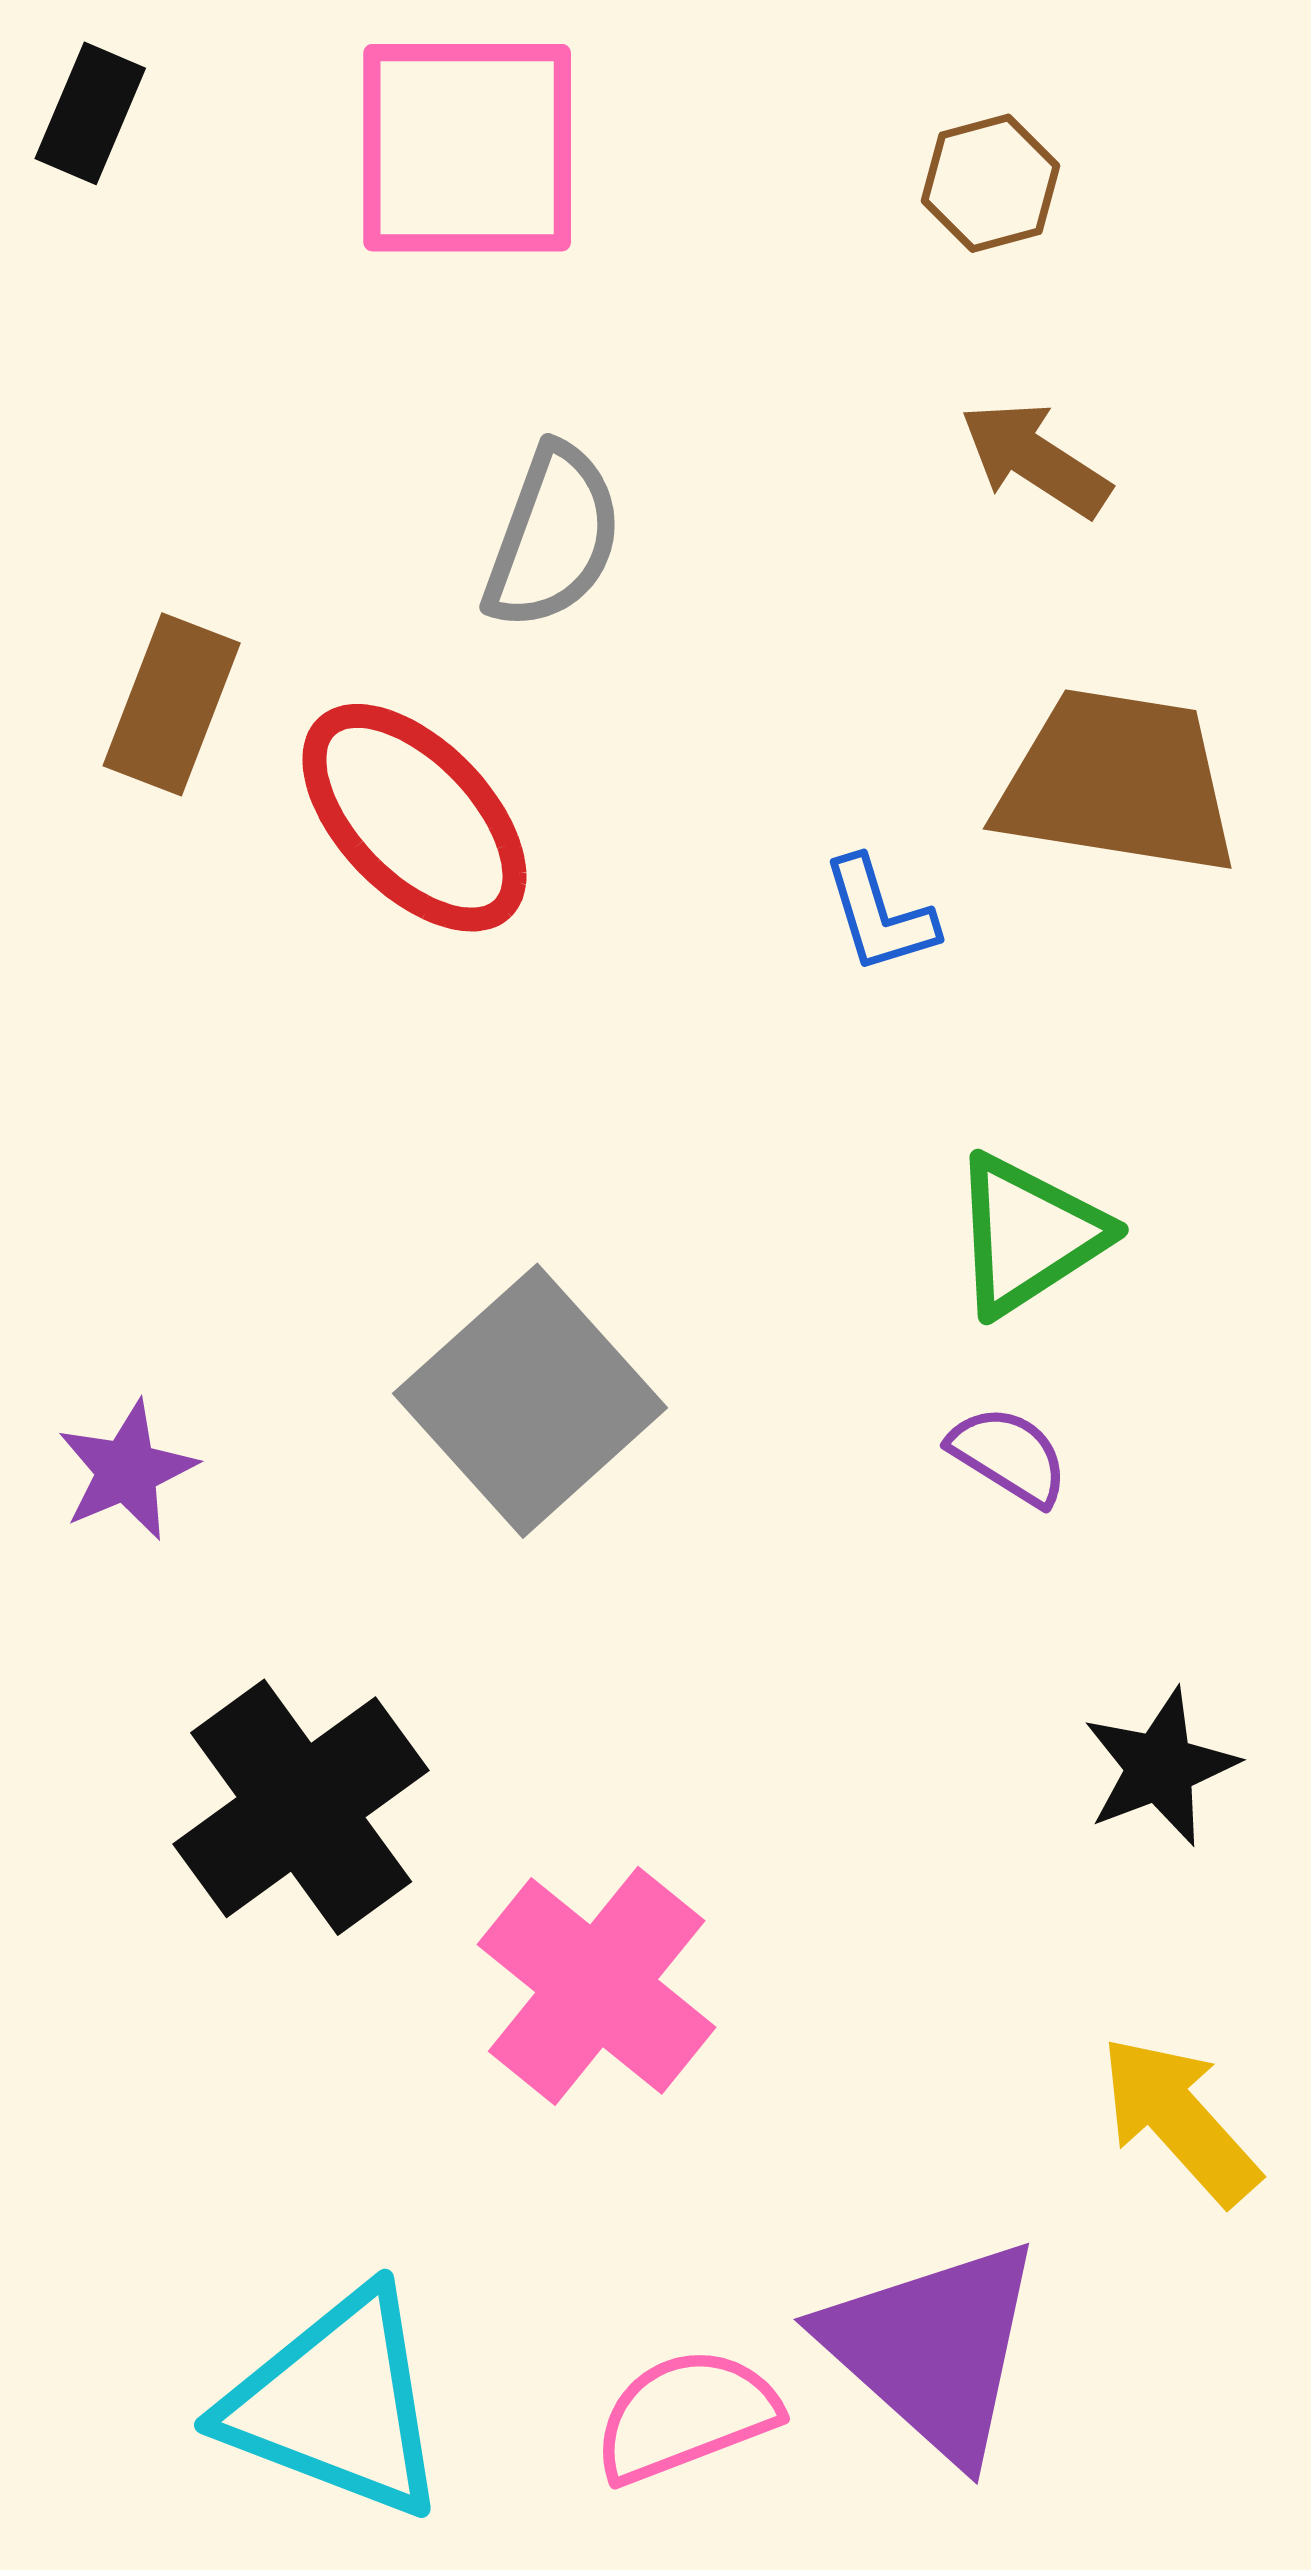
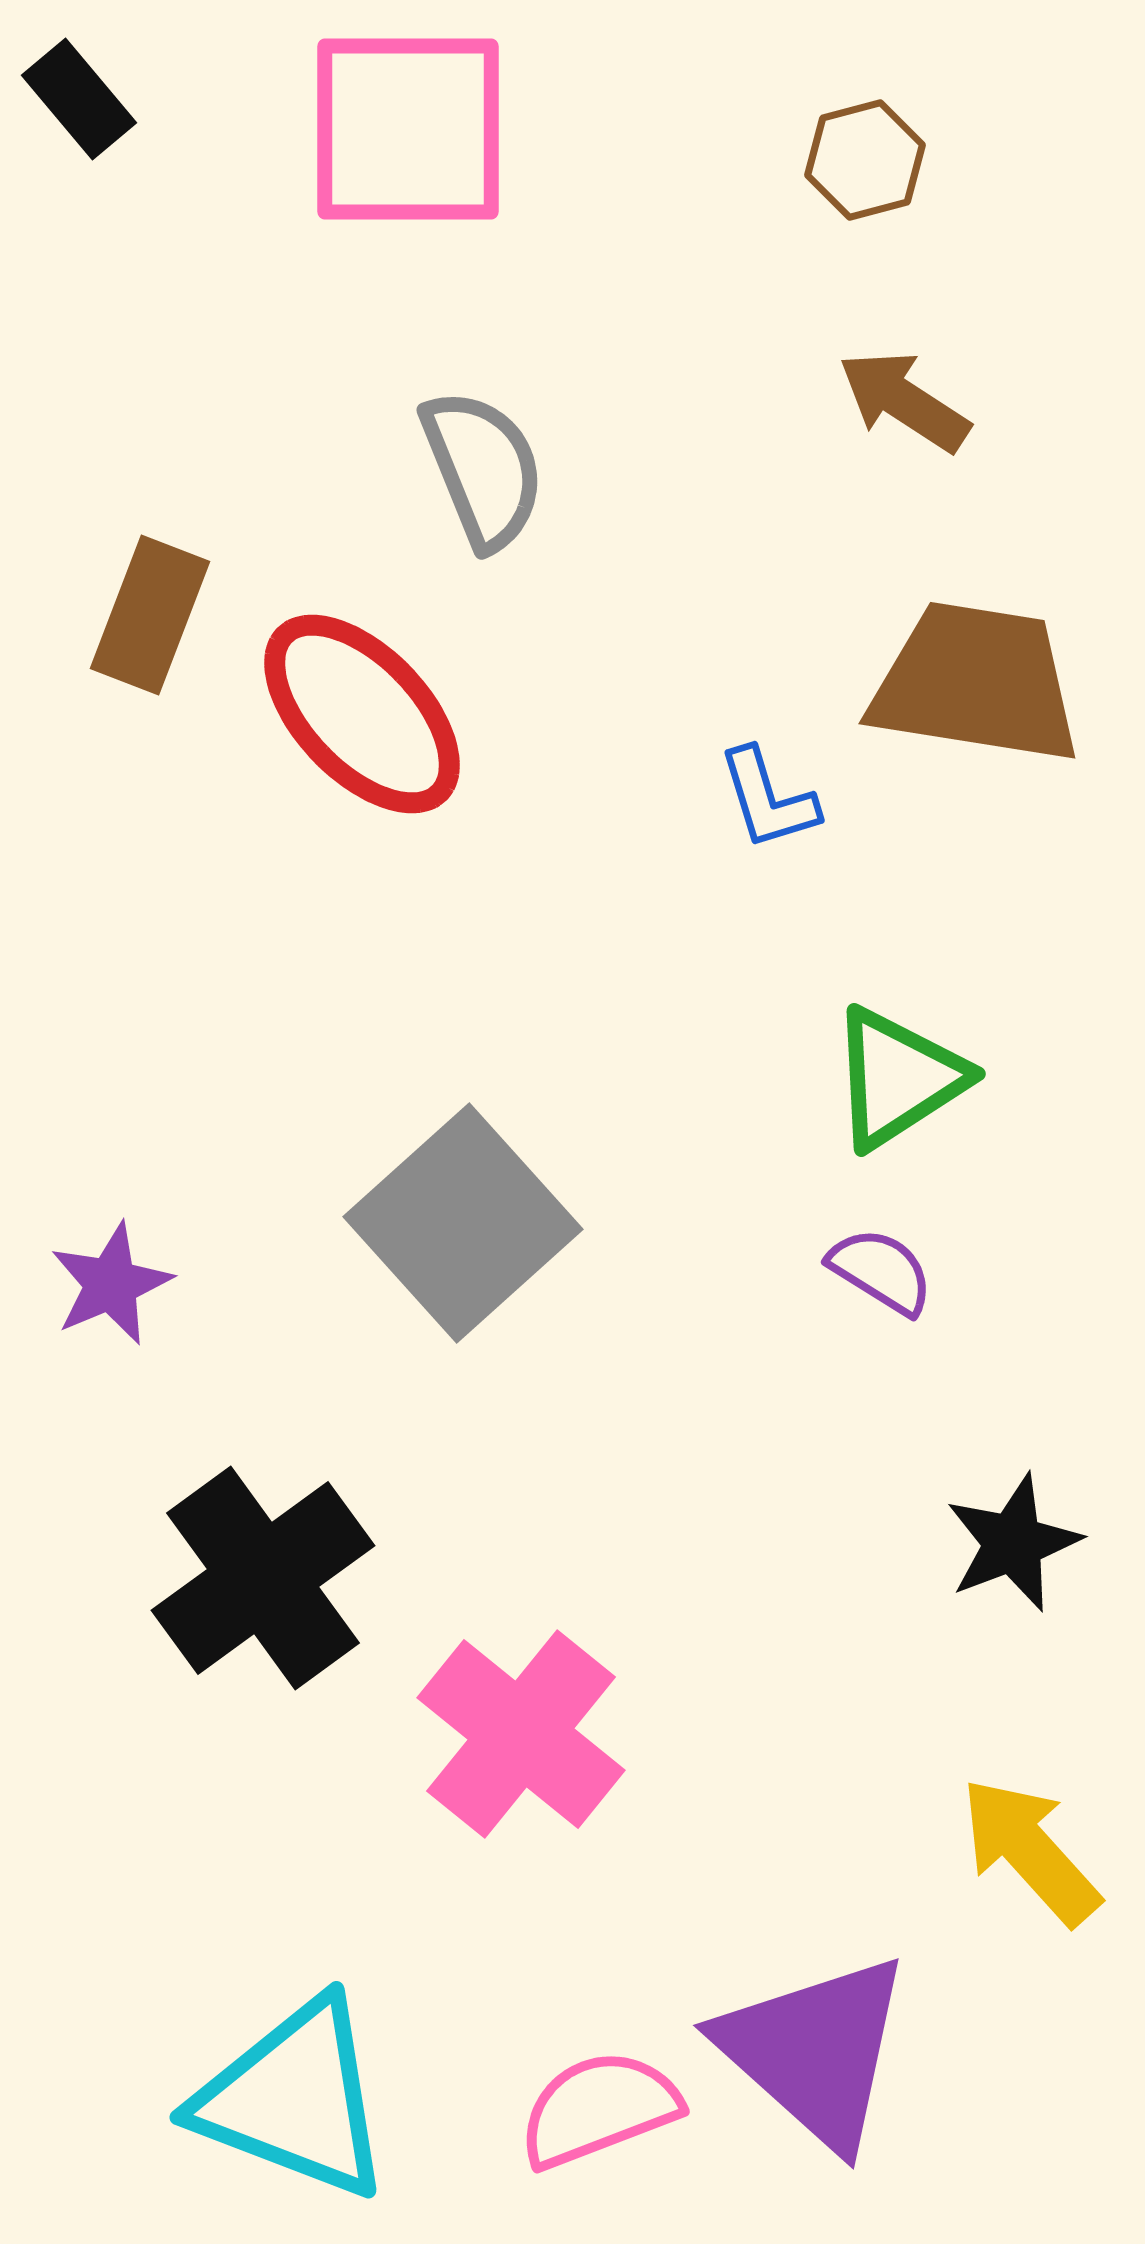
black rectangle: (90, 113) -> (79, 99), turned -63
gray semicircle: (553, 537) -> (483, 469), turned -42

